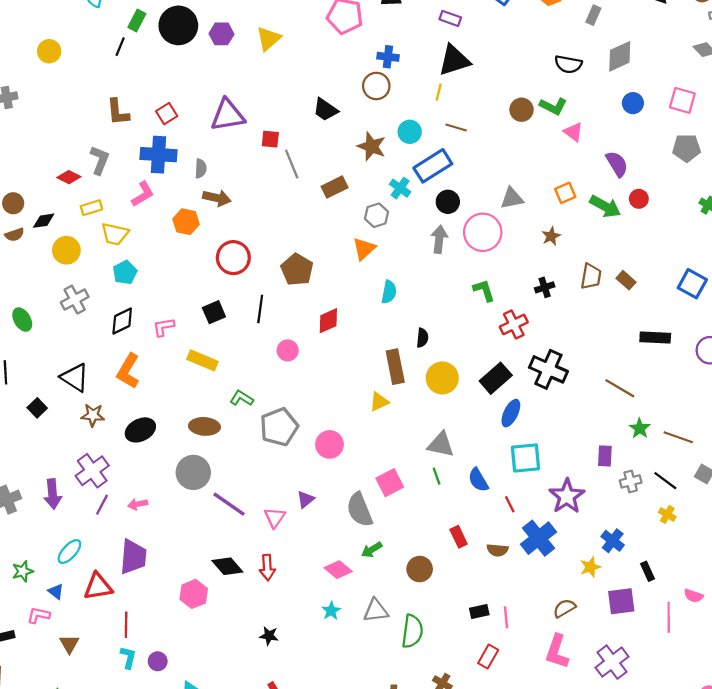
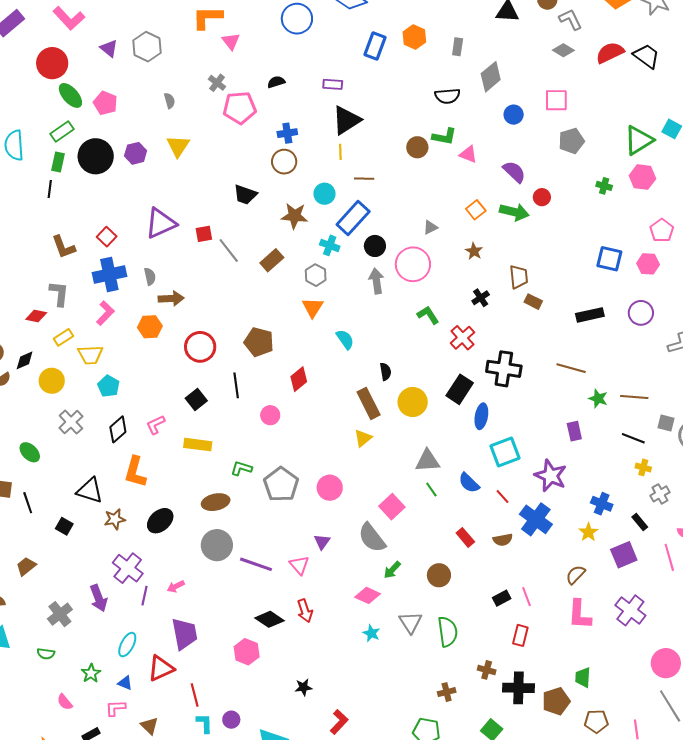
gray triangle: (512, 198) -> (430, 227), size x0.7
brown rectangle: (626, 280) -> (533, 302), moved
cyan semicircle: (389, 292) -> (345, 339), turned -30
gray cross: (631, 481) -> (660, 494), moved
gray triangle: (376, 611) -> (410, 622), turned -40
black star: (269, 636) -> (303, 687), moved

